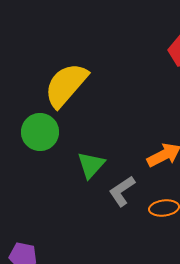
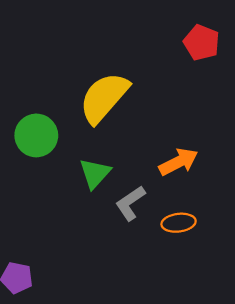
yellow semicircle: (66, 85) -> (104, 98), moved

